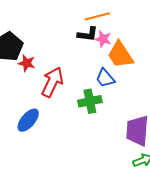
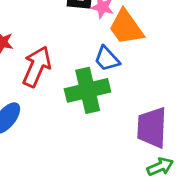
green cross: (90, 101) -> (88, 90), size x1.4

